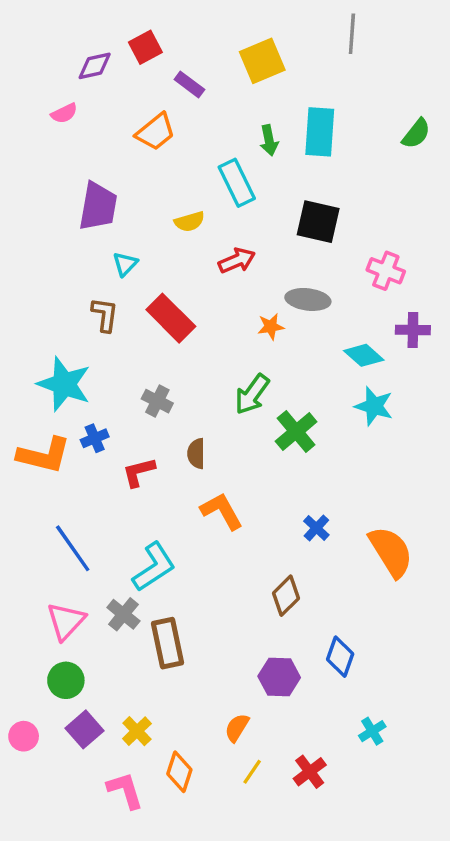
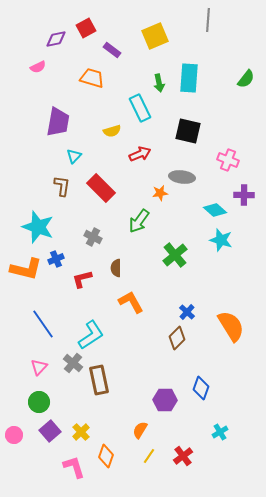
orange trapezoid: (156, 132) -> (92, 78), turned -125
green arrow: (252, 394) -> (139, 221), moved
brown diamond: (286, 596) -> (177, 338), moved
pink triangle: (66, 621) -> (39, 367), size x0.7

